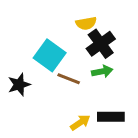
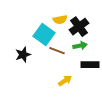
yellow semicircle: (86, 23) -> (60, 20), moved
black rectangle: (111, 117) -> (90, 65), moved

